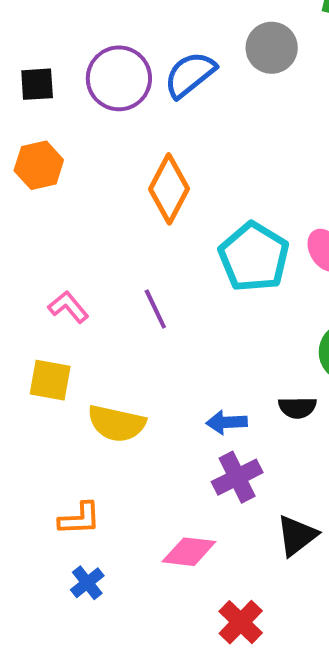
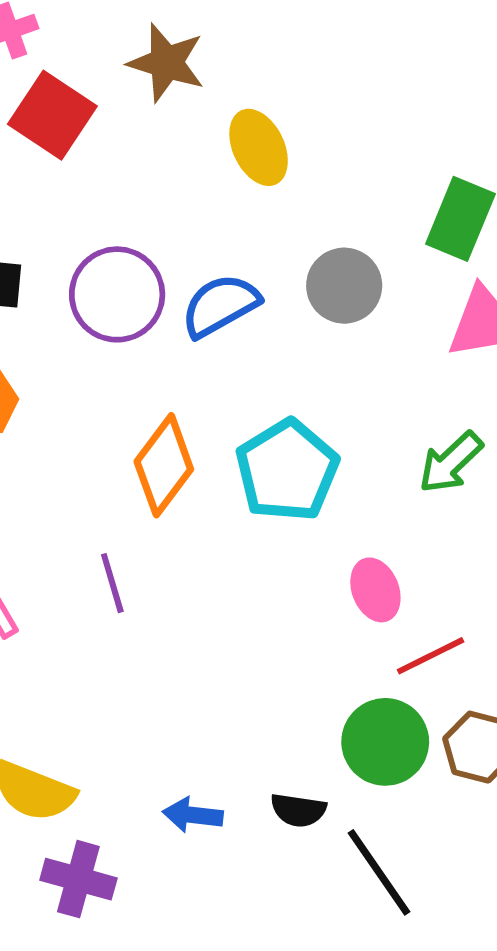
cyan pentagon: (254, 257) -> (287, 470), moved
purple line: (155, 309) -> (112, 583), moved
purple cross: (237, 477) -> (78, 879), moved, turned 33

